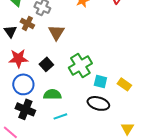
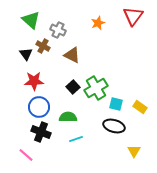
brown triangle: (56, 32) -> (72, 55), turned -36
black square: (46, 64) -> (73, 87), moved
yellow triangle: (127, 128) -> (134, 151), moved

